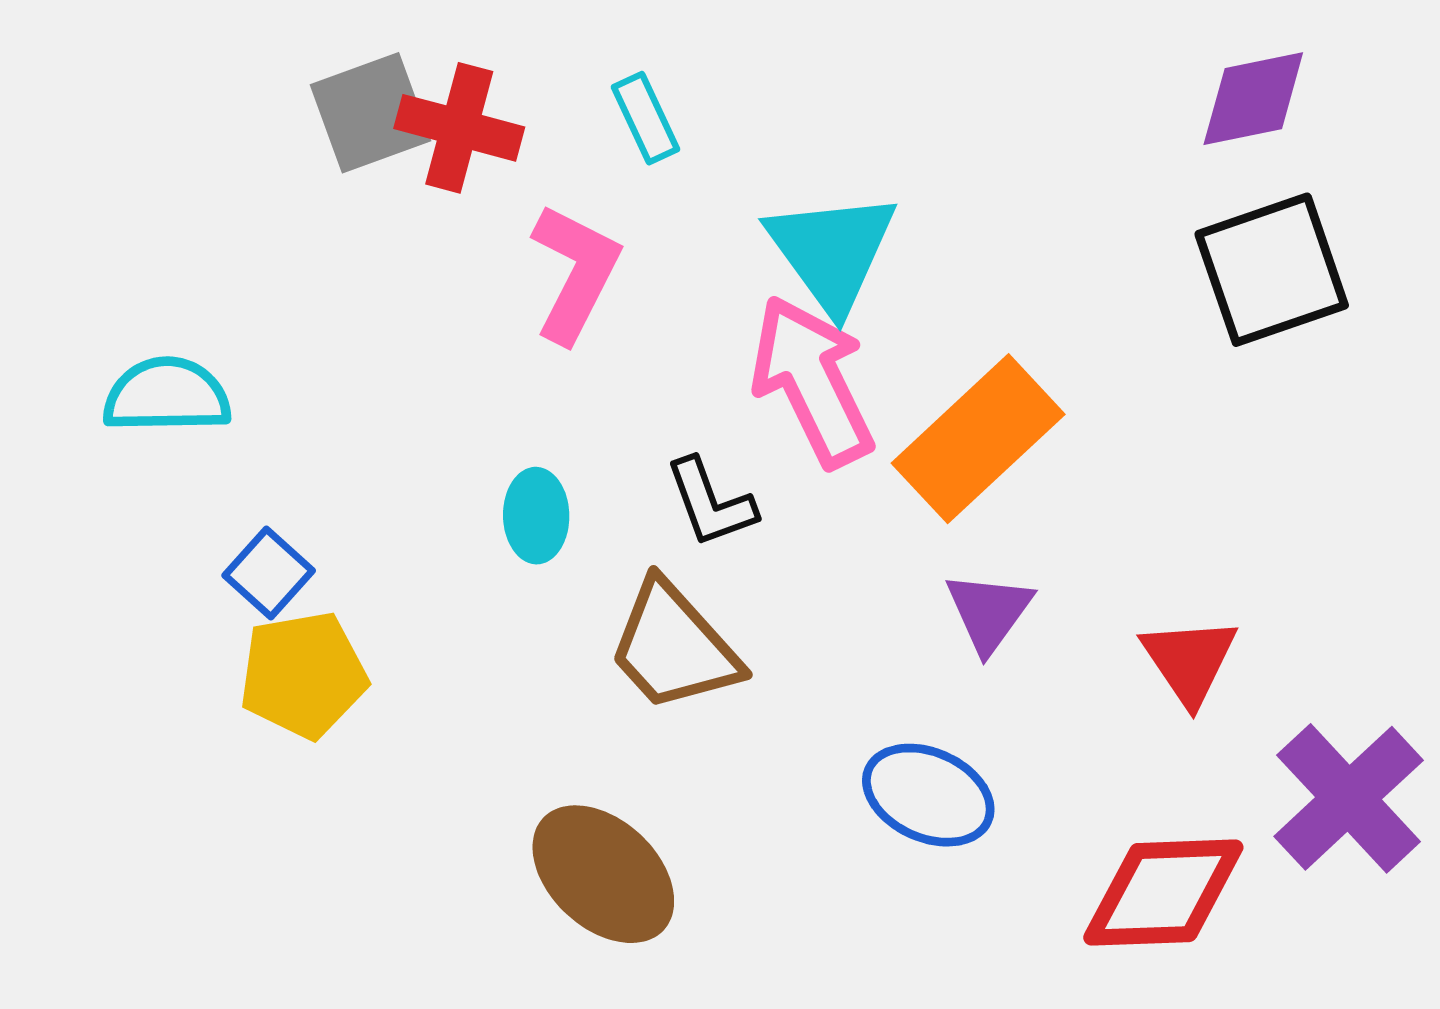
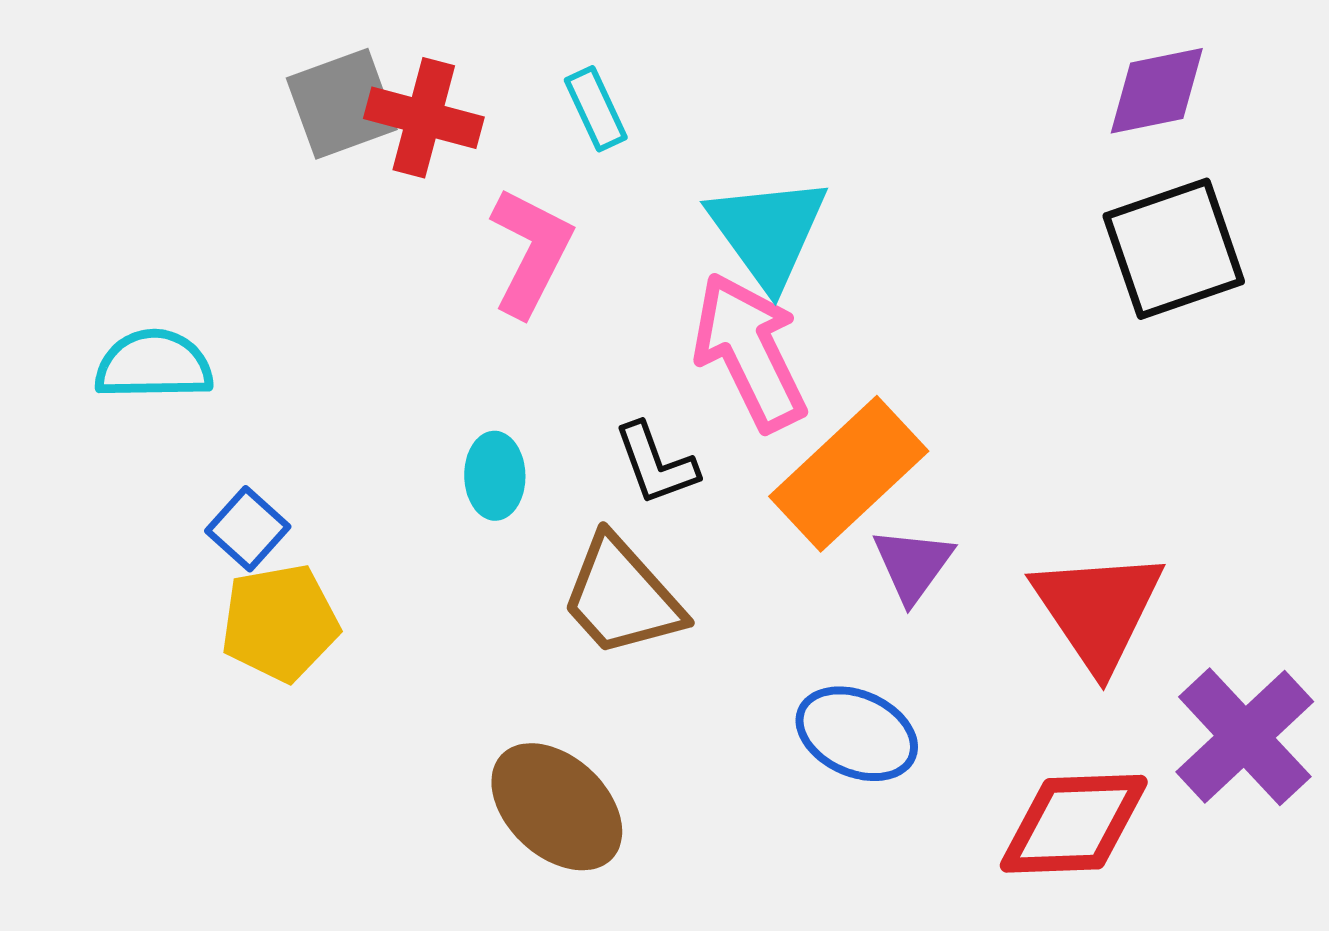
orange rectangle: (978, 439) -> (849, 474), moved
red triangle: (1189, 661) -> (1098, 610), size x1.5

